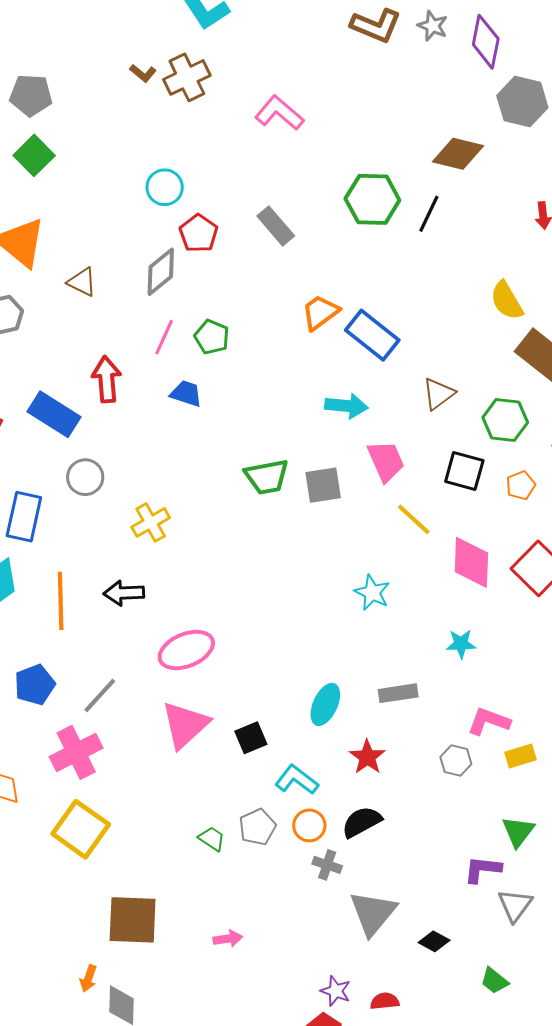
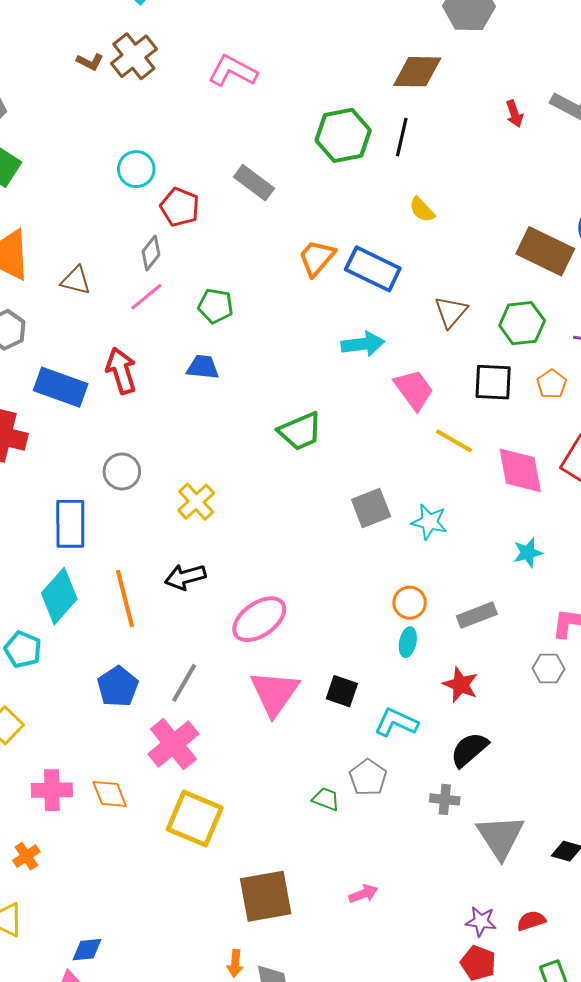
gray diamond: (161, 272) -> (151, 253), size x0.7
yellow semicircle: (507, 301) -> (422, 210), moved, size x0.7
pink line: (164, 337) -> (146, 297), moved, turned 39
blue rectangle: (54, 414) -> (61, 387), moved
gray square: (323, 485) -> (371, 508), moved
cyan ellipse: (325, 704) -> (408, 642), size x0.7
black square: (251, 738) -> (342, 691), turned -36
orange circle: (309, 825) -> (410, 603), moved

